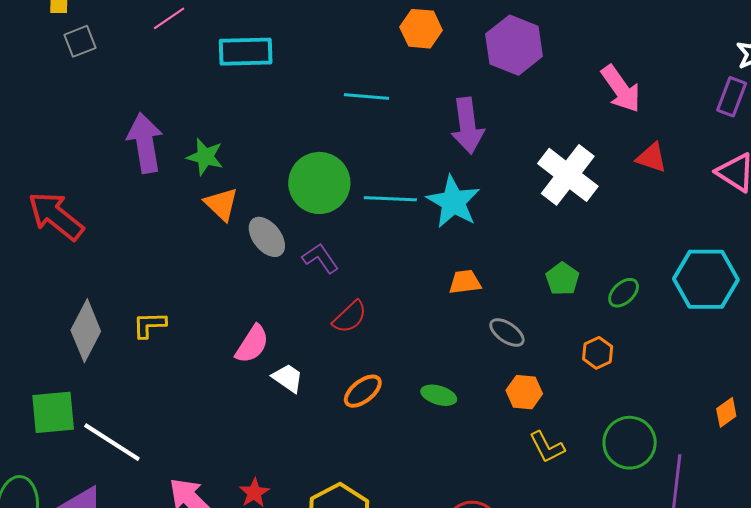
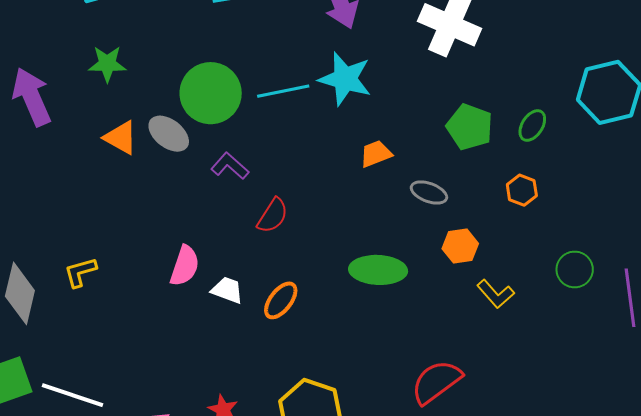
green star: (205, 157) -> (107, 64), moved
gray ellipse: (267, 237) -> (169, 134), moved
green pentagon: (562, 279) -> (470, 127), size x1.4
orange ellipse: (363, 391) -> (281, 300), moved
green ellipse: (439, 395) -> (378, 270), size x1.6
green circle: (630, 443) -> (575, 269), size x0.7

